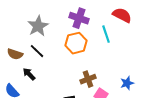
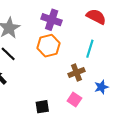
cyan line: (106, 34) -> (90, 49), moved, turned 36
brown cross: (88, 79) -> (76, 73), moved

